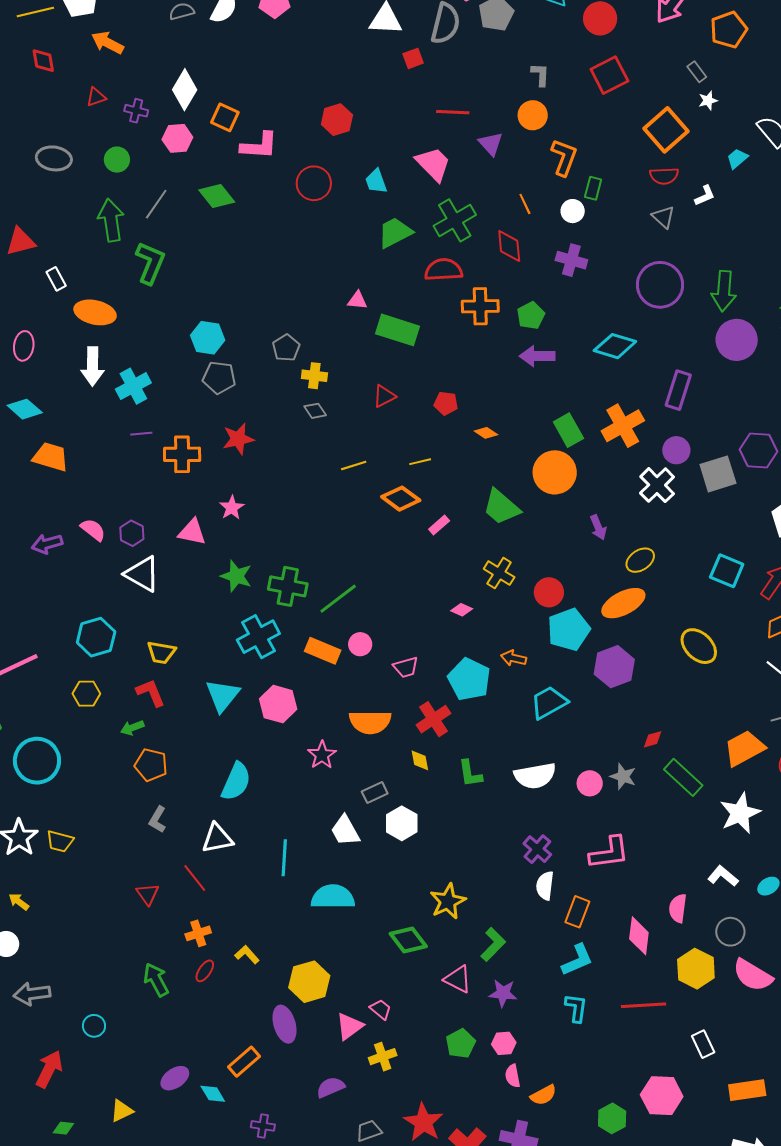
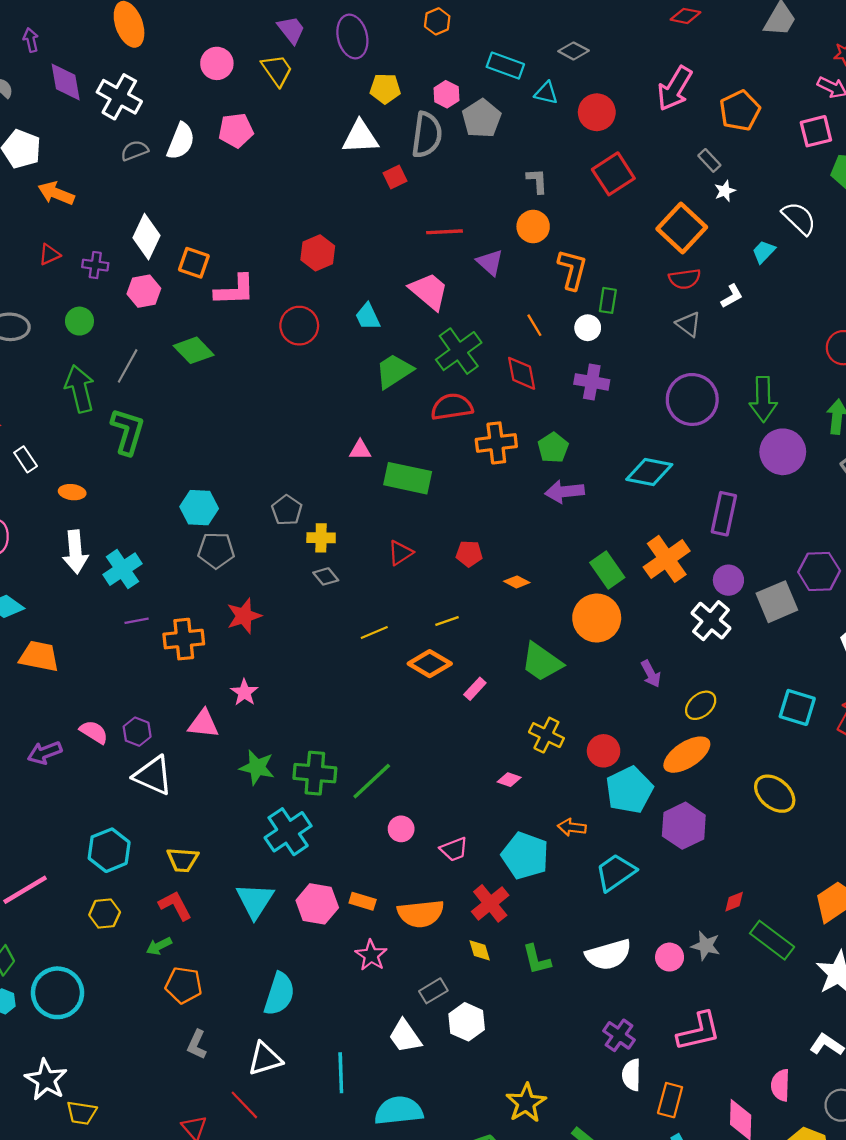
orange ellipse: (95, 312) -> (72, 492), size x0.6
orange rectangle: (323, 651) -> (363, 901), moved, size x0.7
yellow trapezoid: (60, 841) -> (82, 1113), moved

